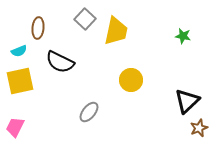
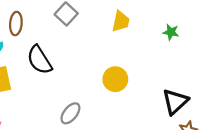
yellow trapezoid: (116, 31) -> (121, 21), moved, size x0.7
black semicircle: (60, 62) -> (39, 60), turned 32

